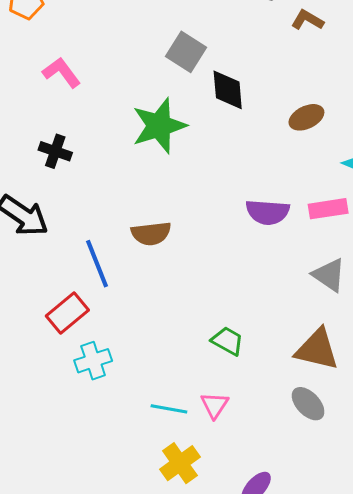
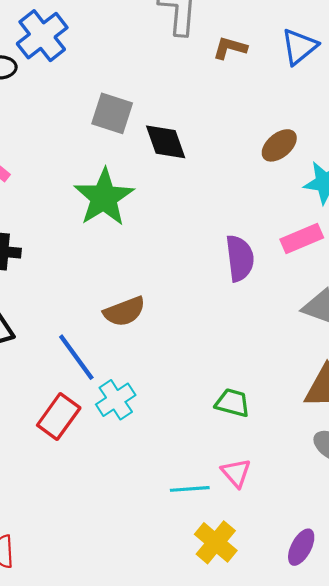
brown ellipse: (306, 117) -> (279, 145), moved
purple semicircle: (268, 212) -> (240, 258), turned -87
cyan cross: (93, 361) -> (116, 400), moved

